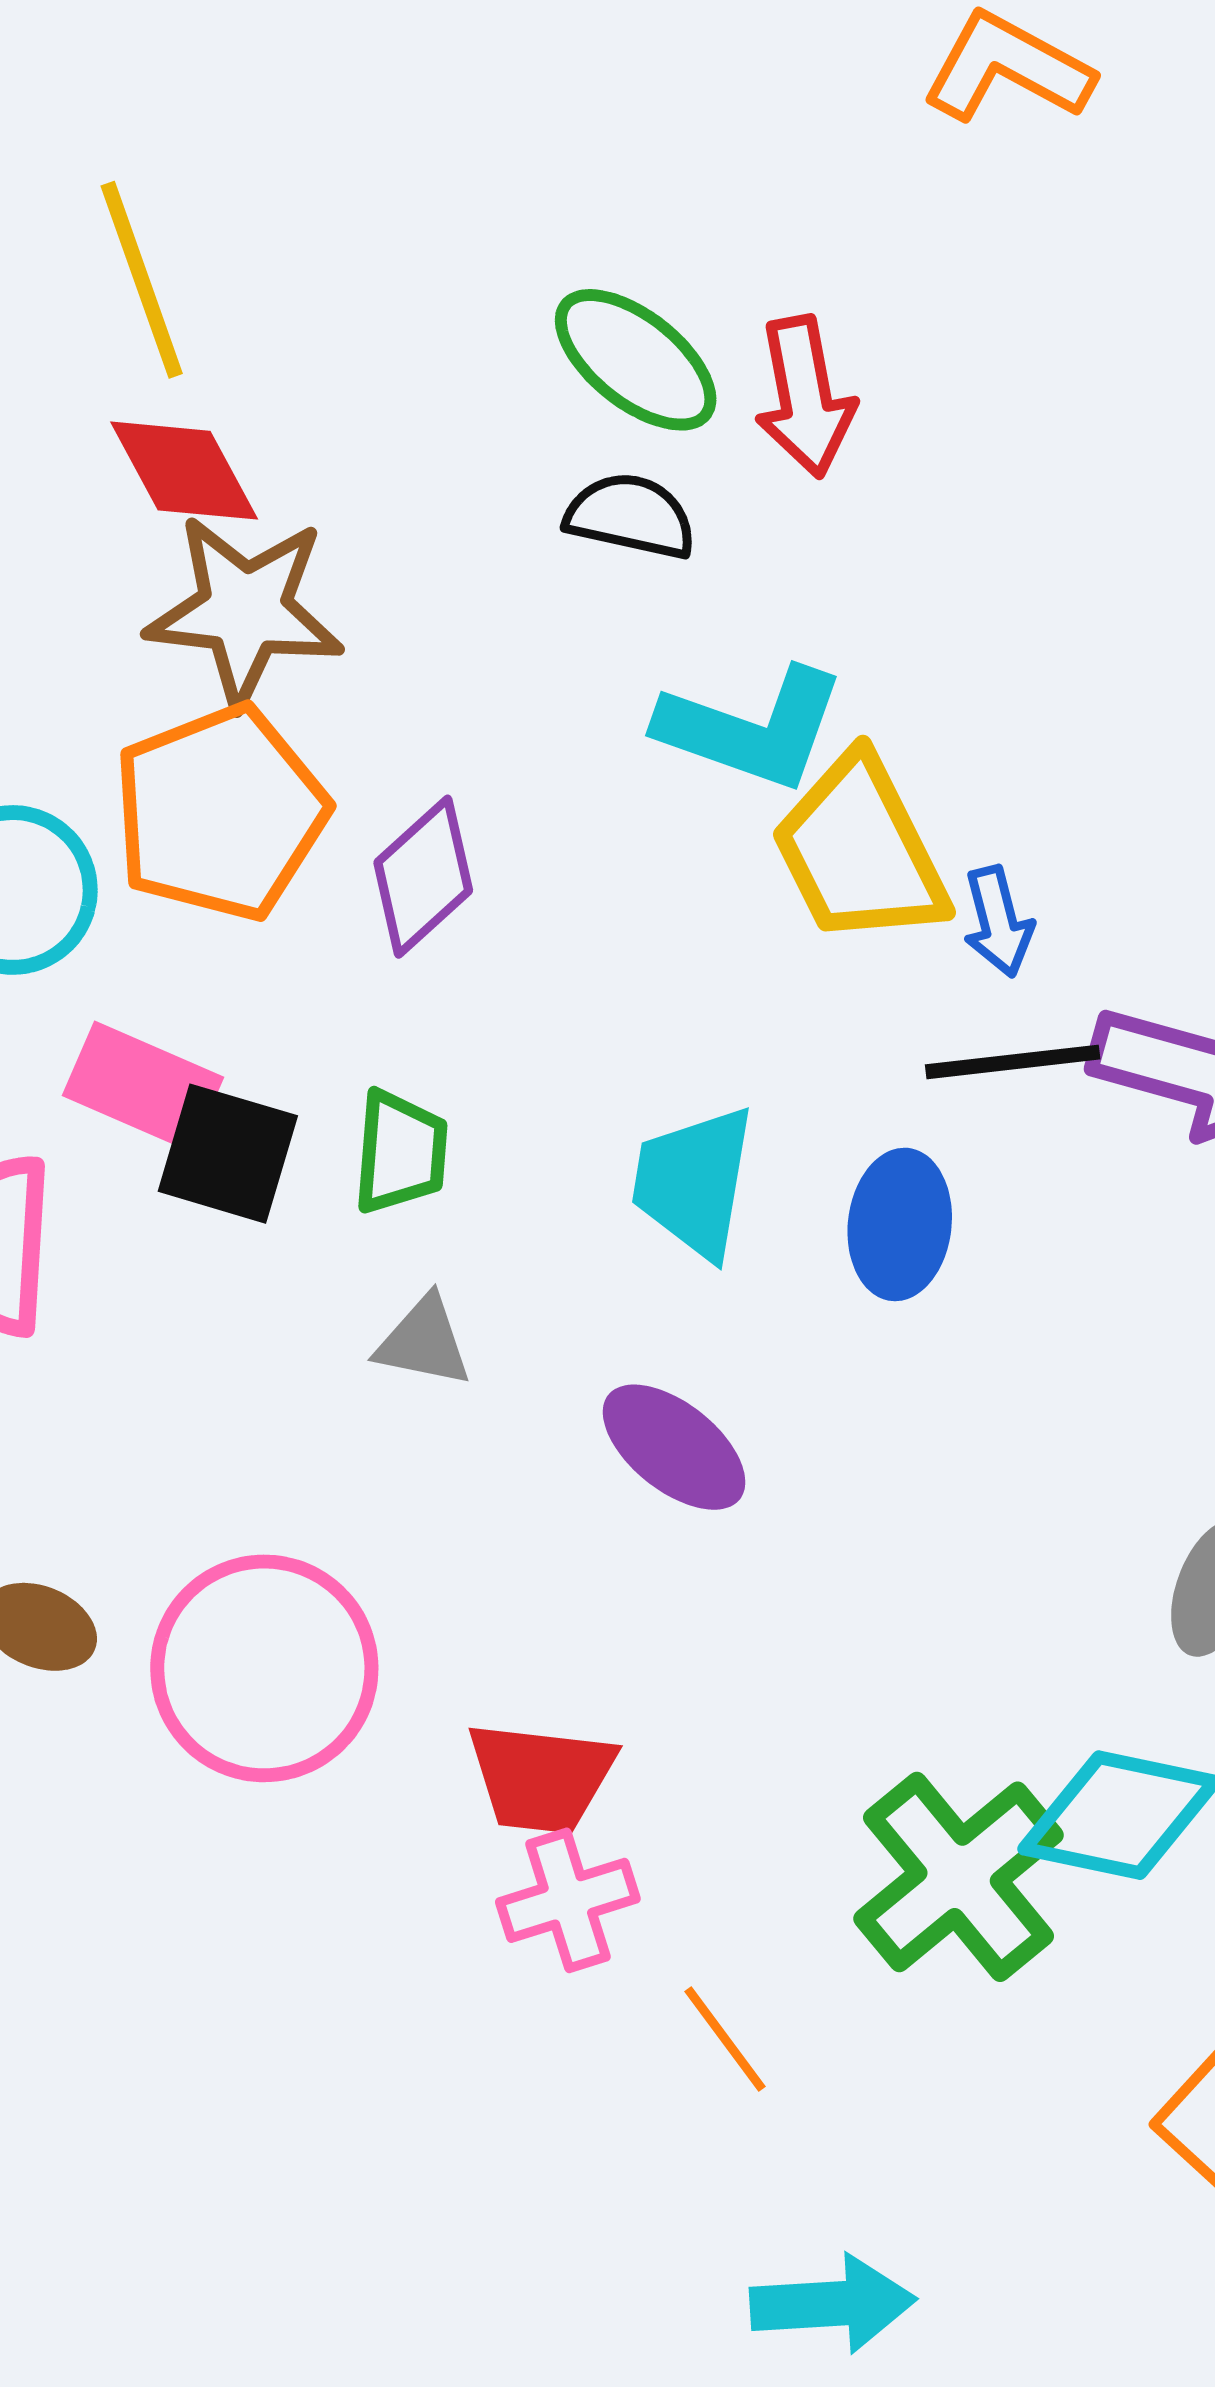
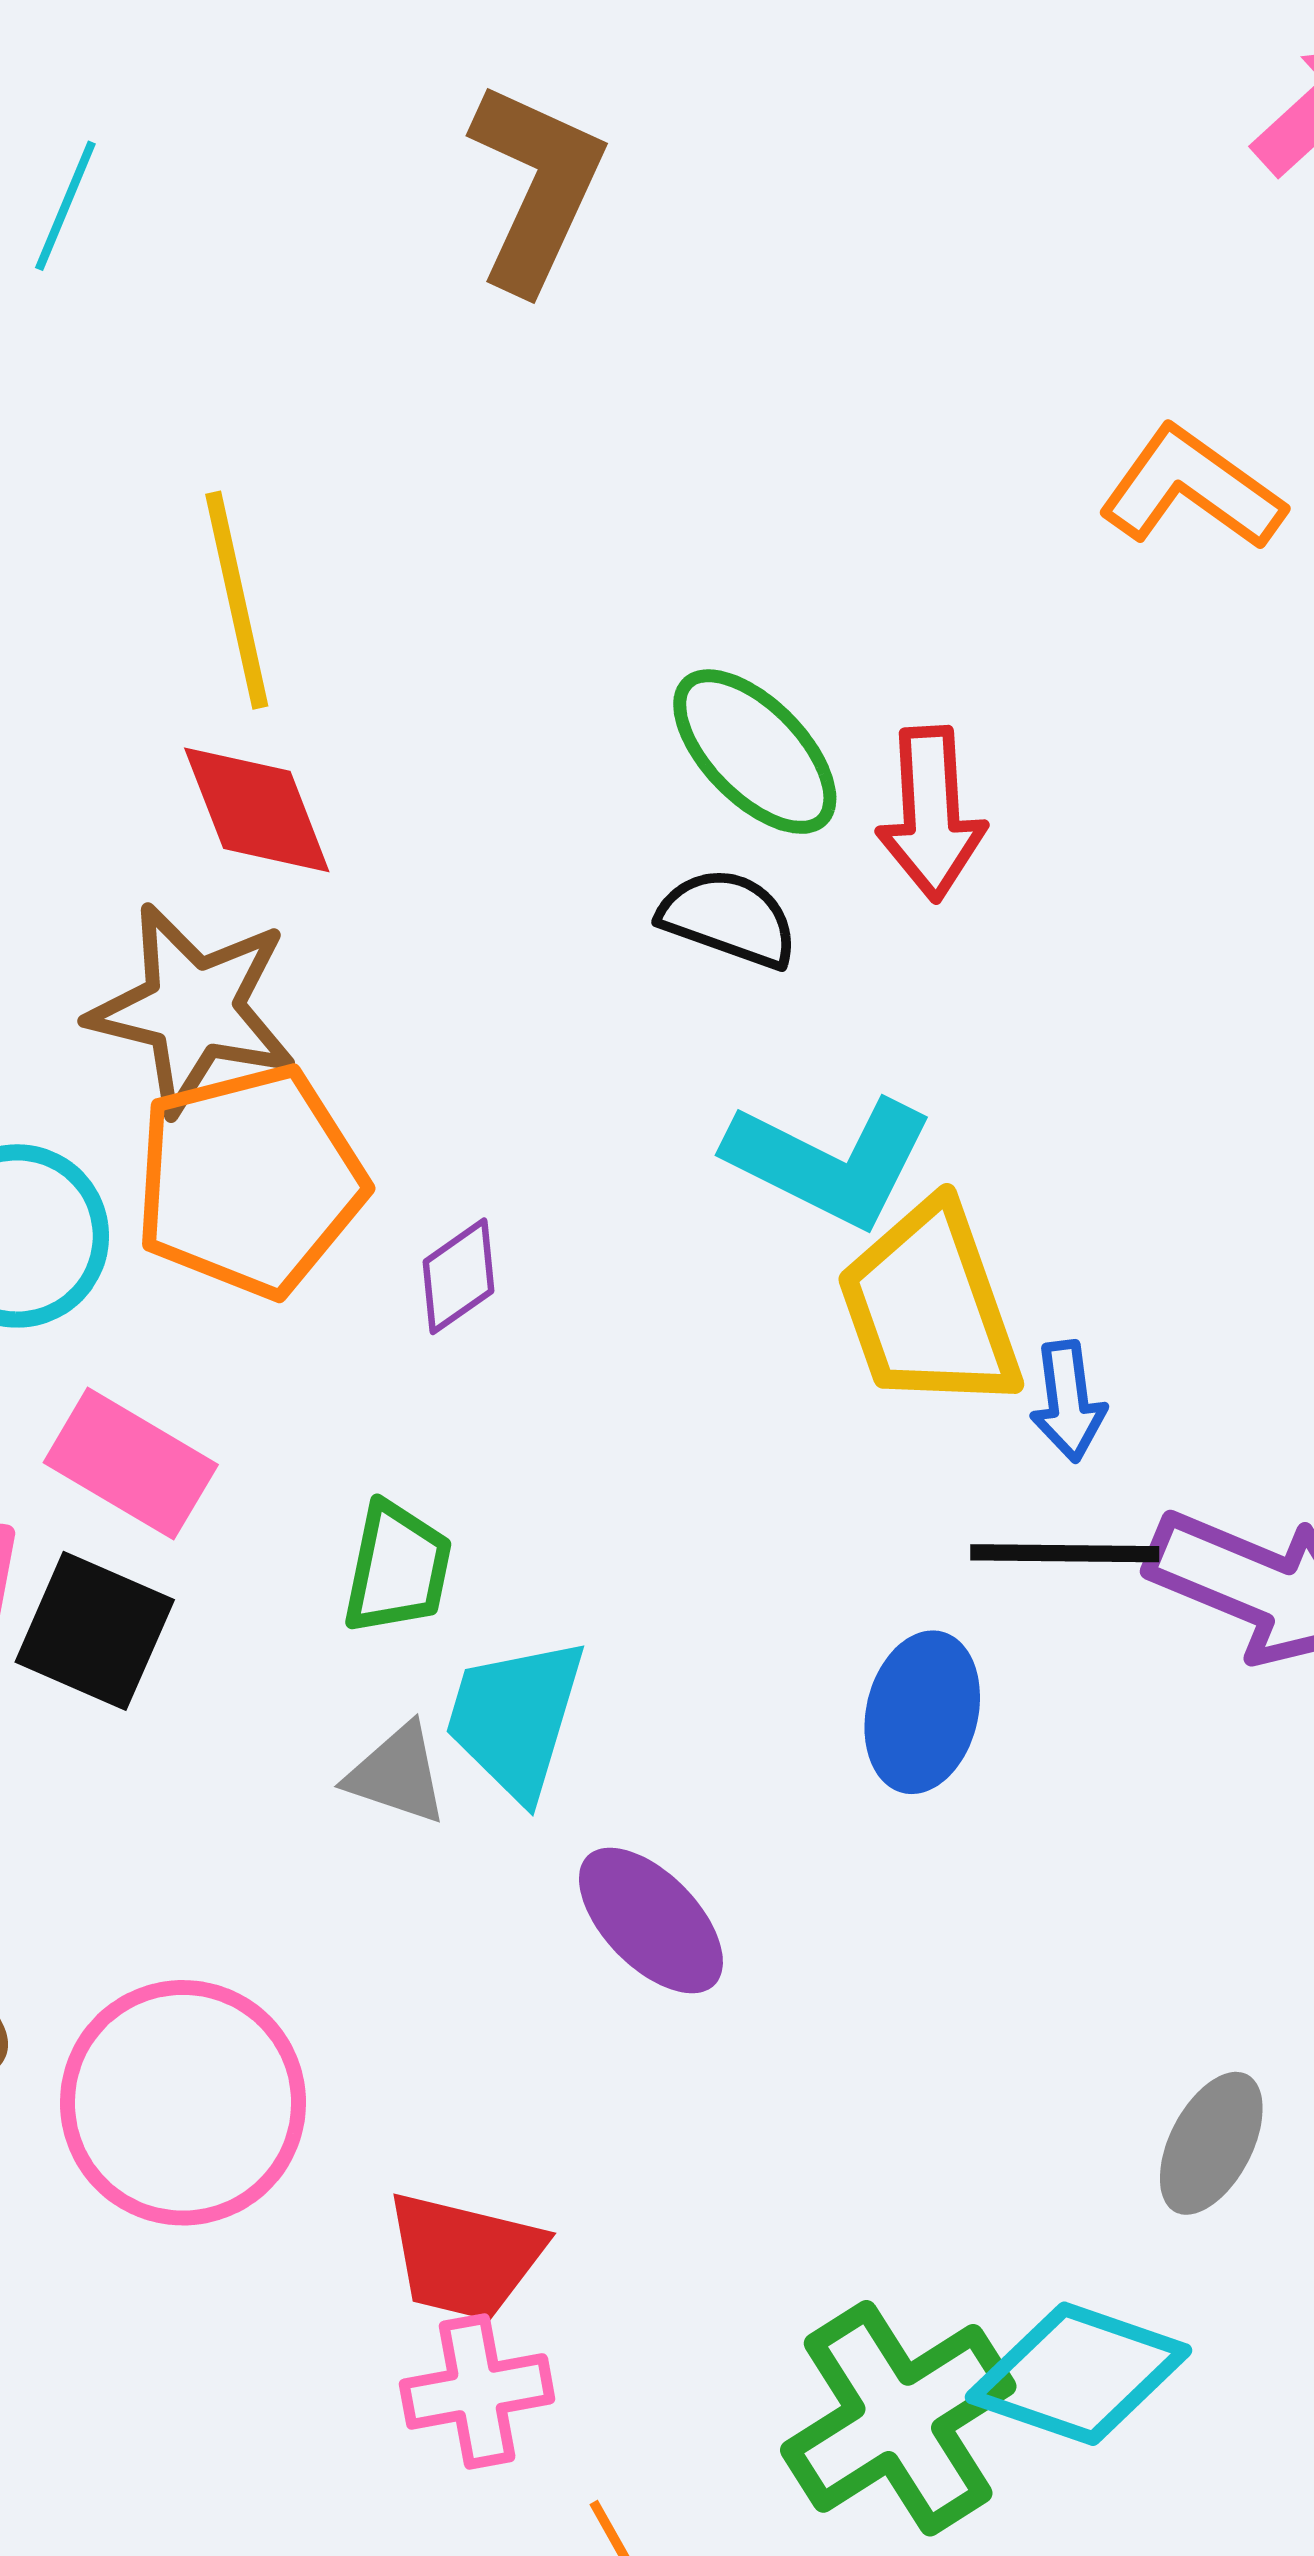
brown star: (245, 610) -> (193, 1009), moved
purple diamond: (423, 877) -> (459, 1276), size x0.7
black square: (228, 1154) -> (95, 1631), moved
cyan trapezoid: (694, 1182) -> (515, 1718), moved

